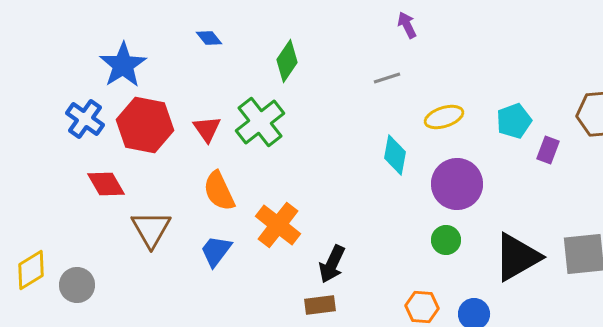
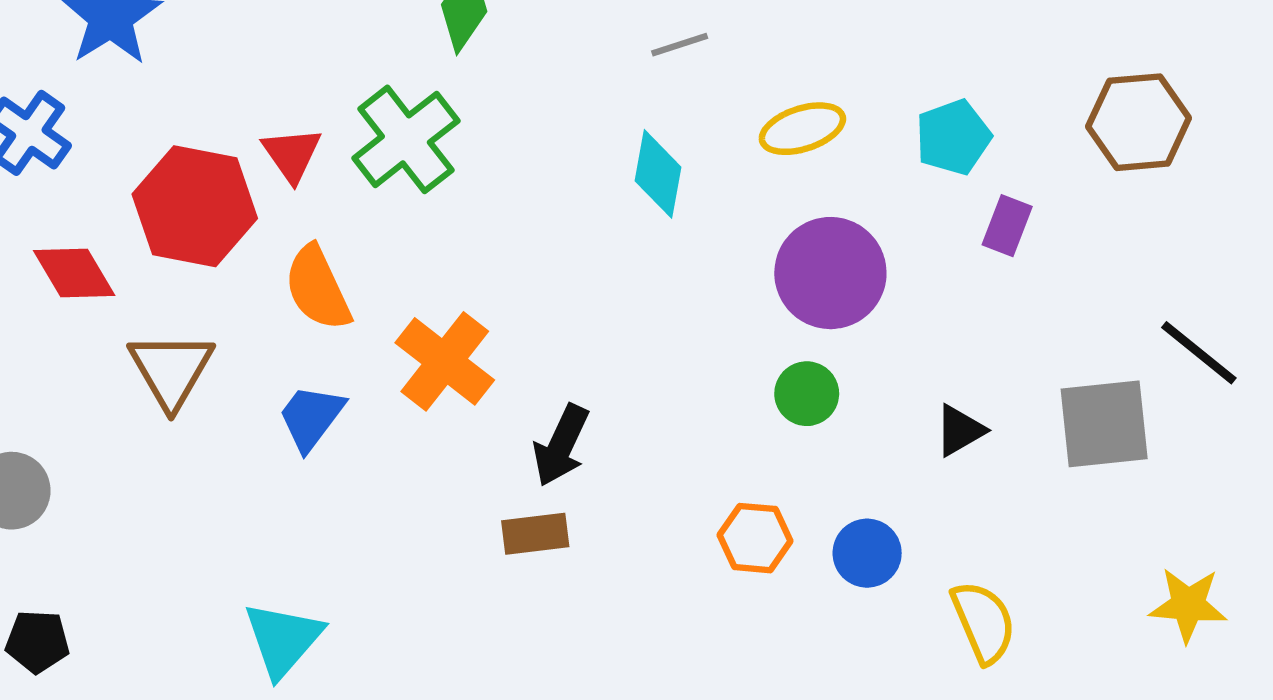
red hexagon: (145, 125) -> (195, 206), moved
purple rectangle: (548, 150) -> (1007, 226), moved
cyan diamond: (395, 155) -> (658, 174), moved
black triangle: (517, 257) -> (960, 430), size x0.5

